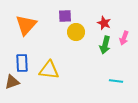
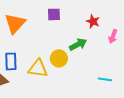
yellow circle: (76, 32) -> (59, 58), moved
green arrow: (105, 45) -> (78, 44), moved, turned -132

